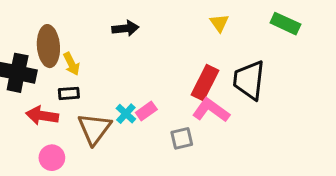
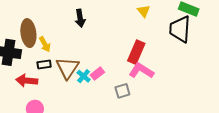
black arrow: (125, 28) -> (80, 18), turned 90
black trapezoid: (249, 80) -> (180, 29), moved
brown triangle: (94, 129) -> (68, 68), moved

